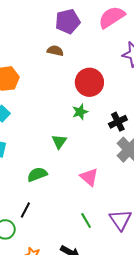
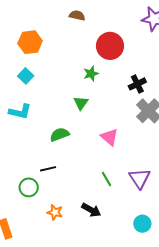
green star: (80, 112) -> (91, 74), moved
black line: (25, 210) -> (48, 169), turned 49

